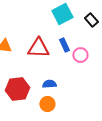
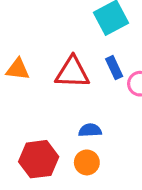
red hexagon: (17, 89) -> (39, 159), moved

